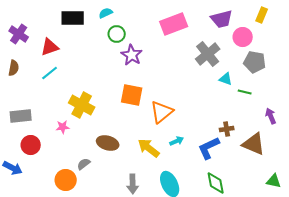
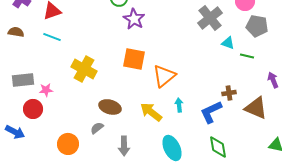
brown semicircle: (14, 68) -> (16, 32), turned -91
cyan line: (50, 73) -> (52, 37), turned 60
pink star: (63, 127) -> (46, 90), moved
cyan arrow: (177, 141) -> (179, 105), turned -72
gray semicircle: (84, 164) -> (97, 128), moved
gray arrow: (133, 184) -> (124, 146), moved

